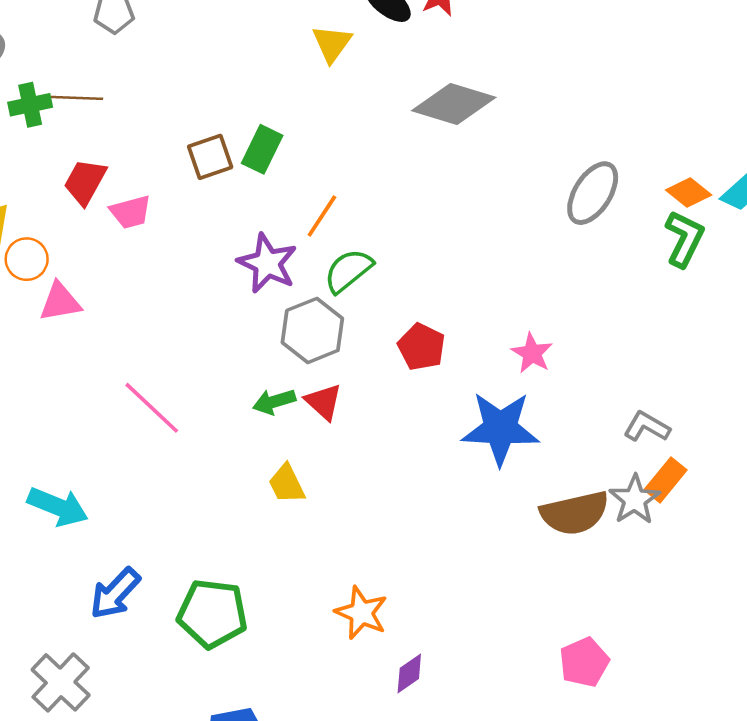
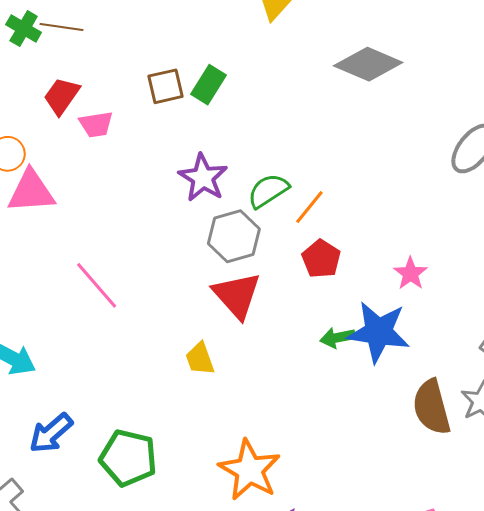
green cross: (30, 105) -> (24, 29), turned 36
orange line: (322, 216) -> (309, 207), moved
pink triangle: (60, 302) -> (31, 191), size x1.4
green arrow: (274, 402) -> (337, 338), moved
red triangle: (324, 402) -> (237, 295), size x1.6
brown semicircle: (575, 513) -> (432, 407), turned 82
orange star: (361, 613) -> (250, 470), size x1.4

